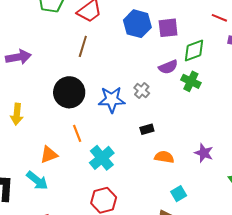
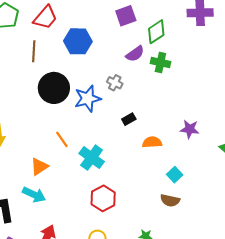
blue hexagon: (137, 24) -> (78, 41), moved
brown line: (83, 46) -> (34, 51), moved
black circle: (69, 92) -> (54, 88), moved

